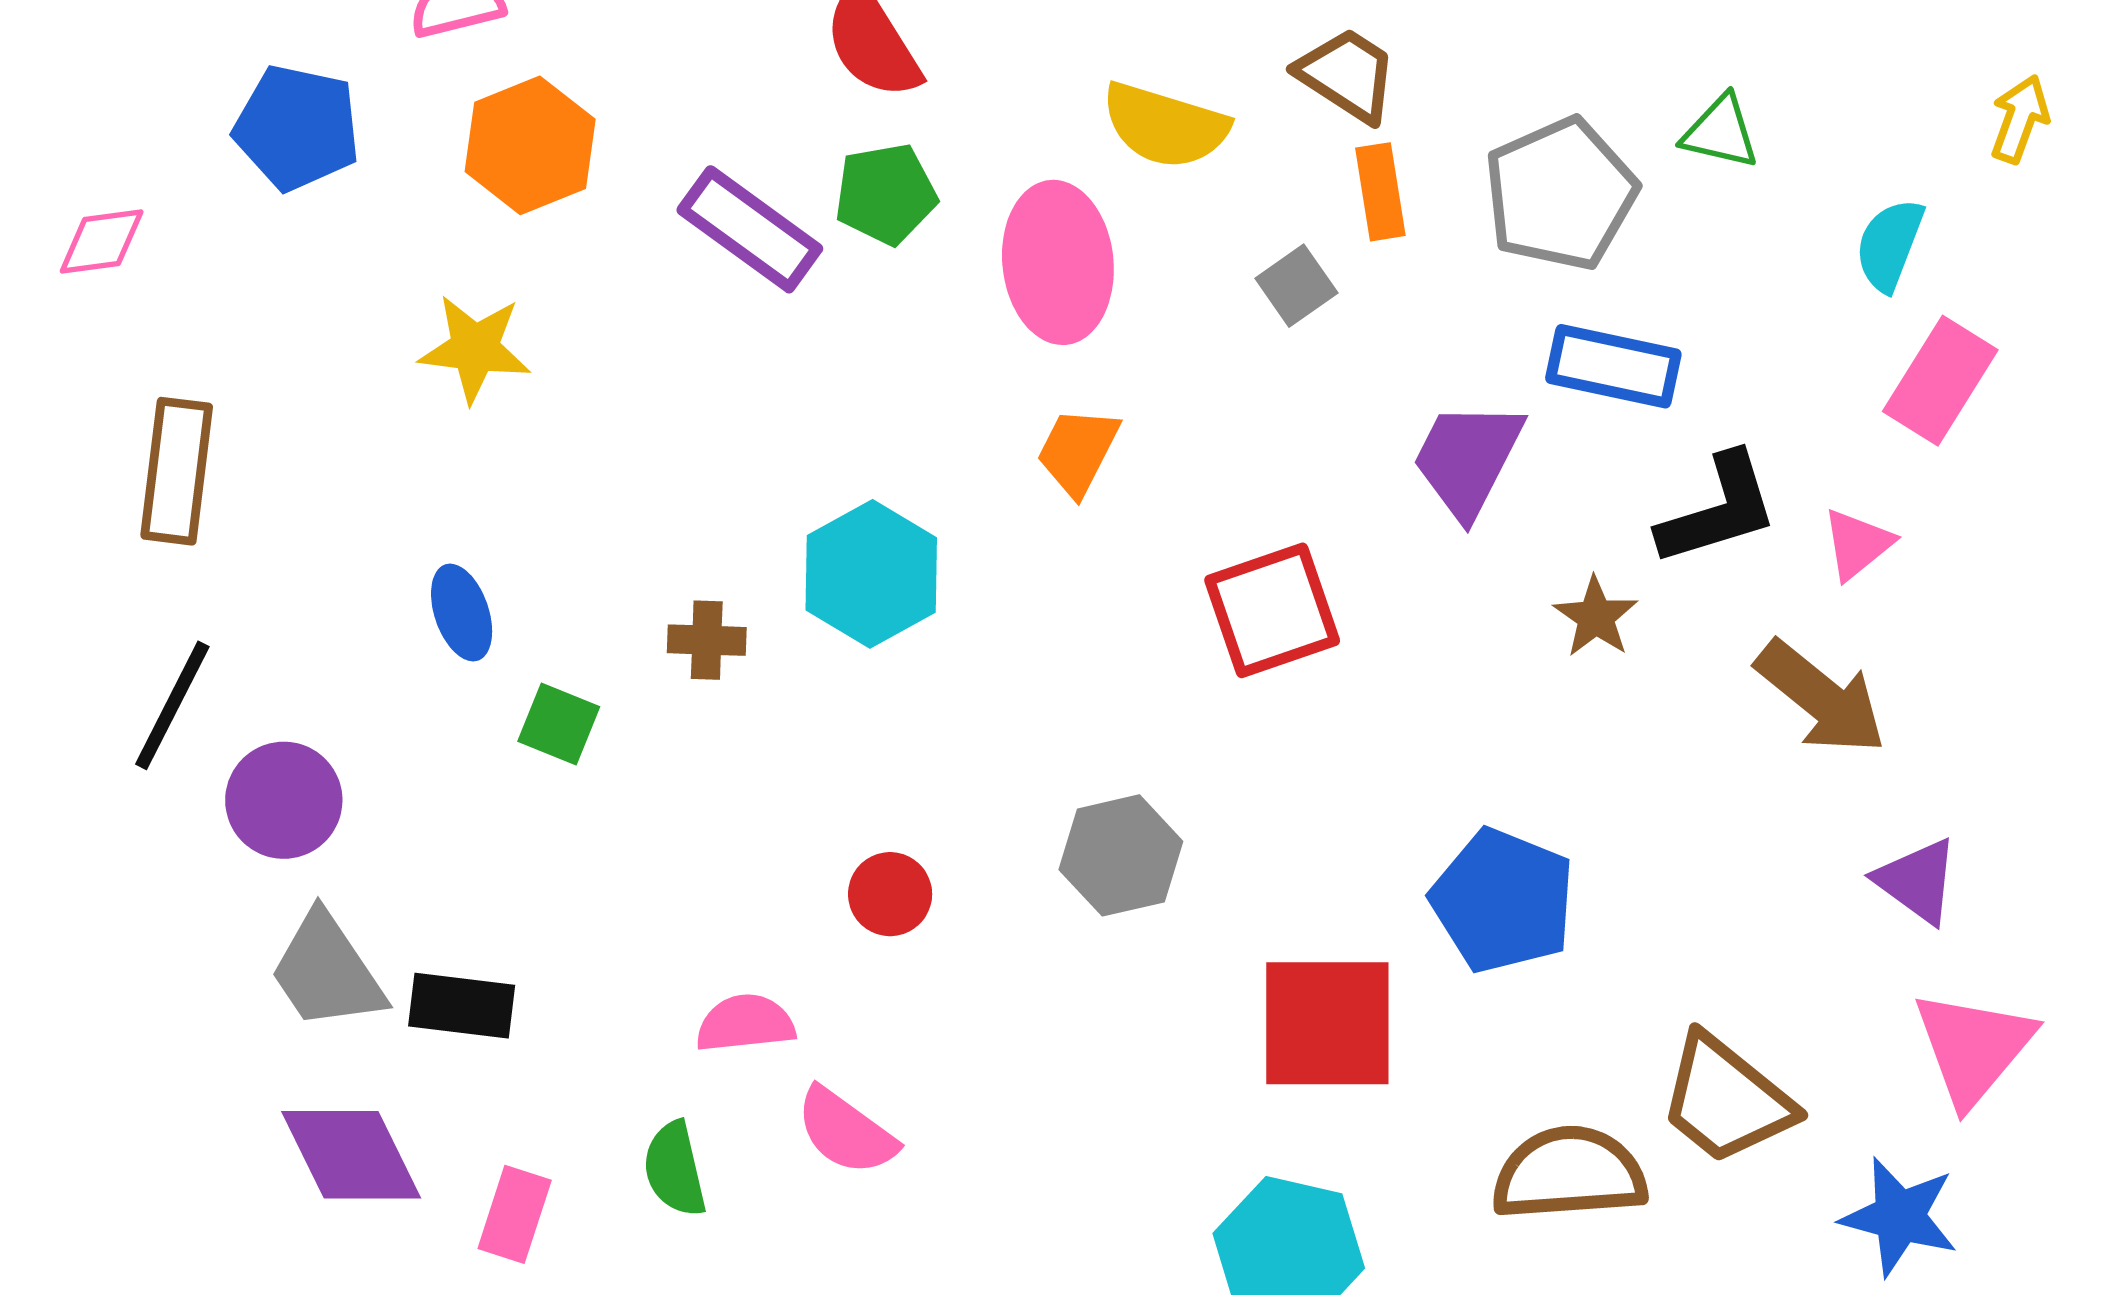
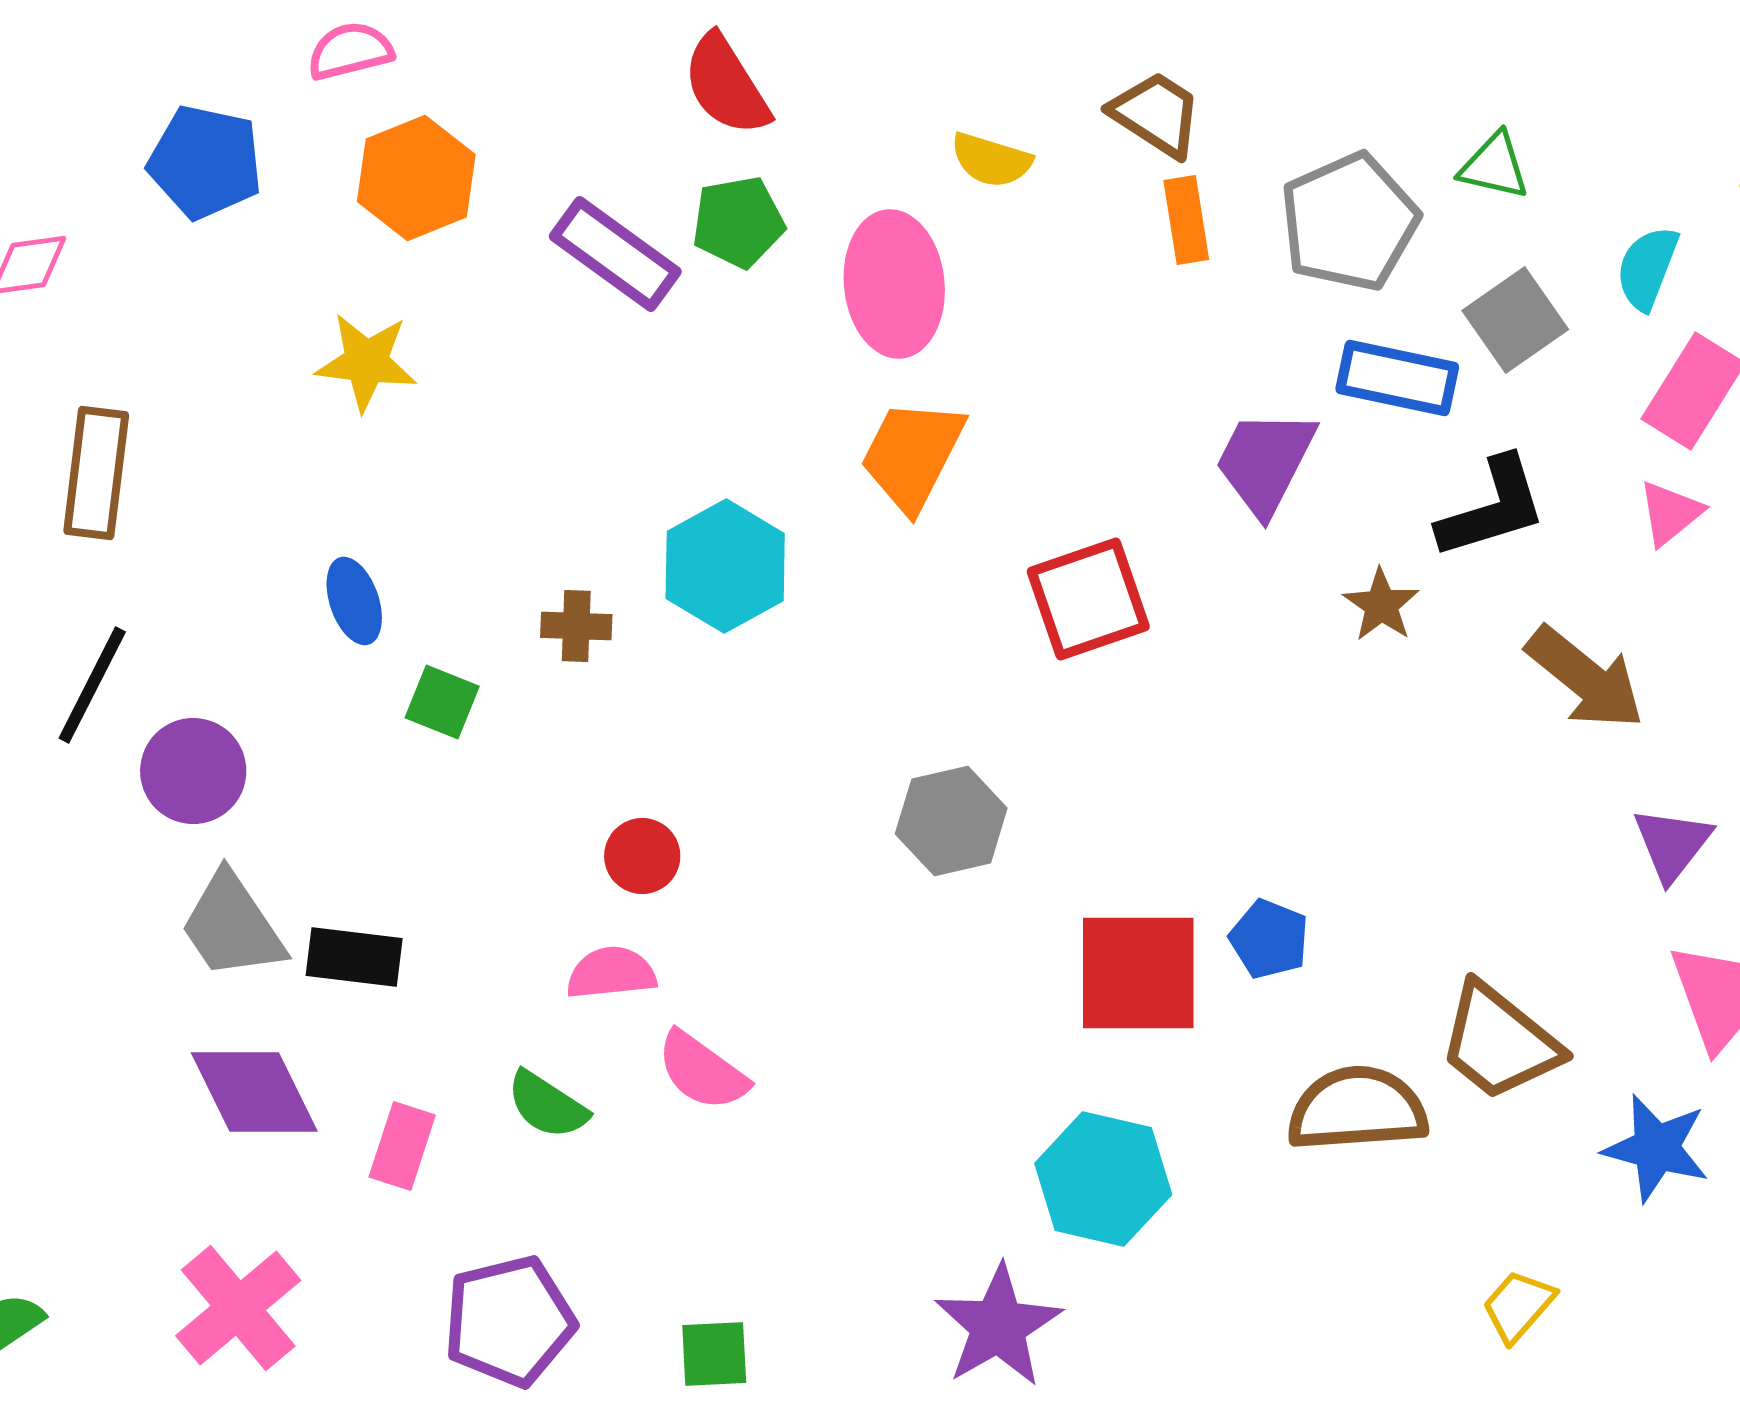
yellow semicircle: (1165, 126) -> (991, 160), size x0.7
gray square: (1296, 286) -> (1515, 320), moved, size x1.4
orange trapezoid: (1078, 451) -> (912, 455), size x1.4
pink triangle: (1857, 544) -> (1670, 513), moved
purple triangle: (1917, 881) -> (1672, 844), turned 32
red circle: (890, 894) -> (642, 856), moved
blue pentagon: (1503, 901) -> (1269, 939), moved, size x0.6
green semicircle: (675, 1169) -> (547, 1105), turned -44

